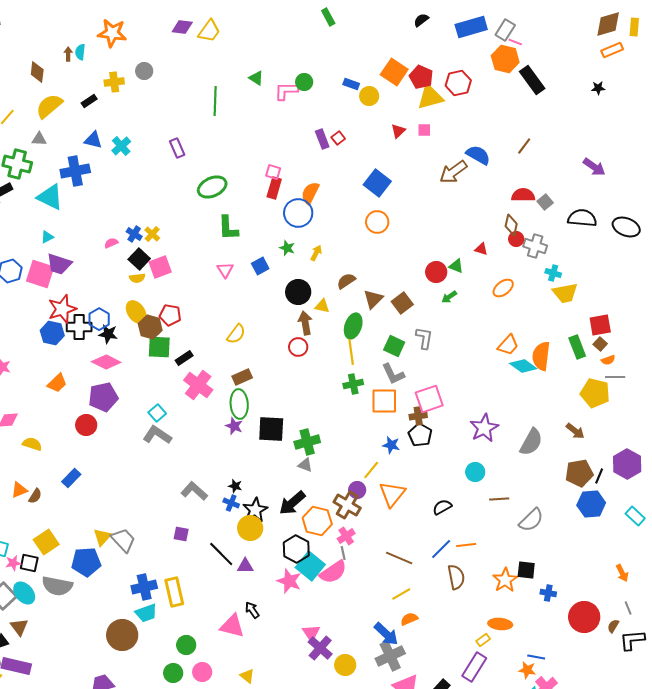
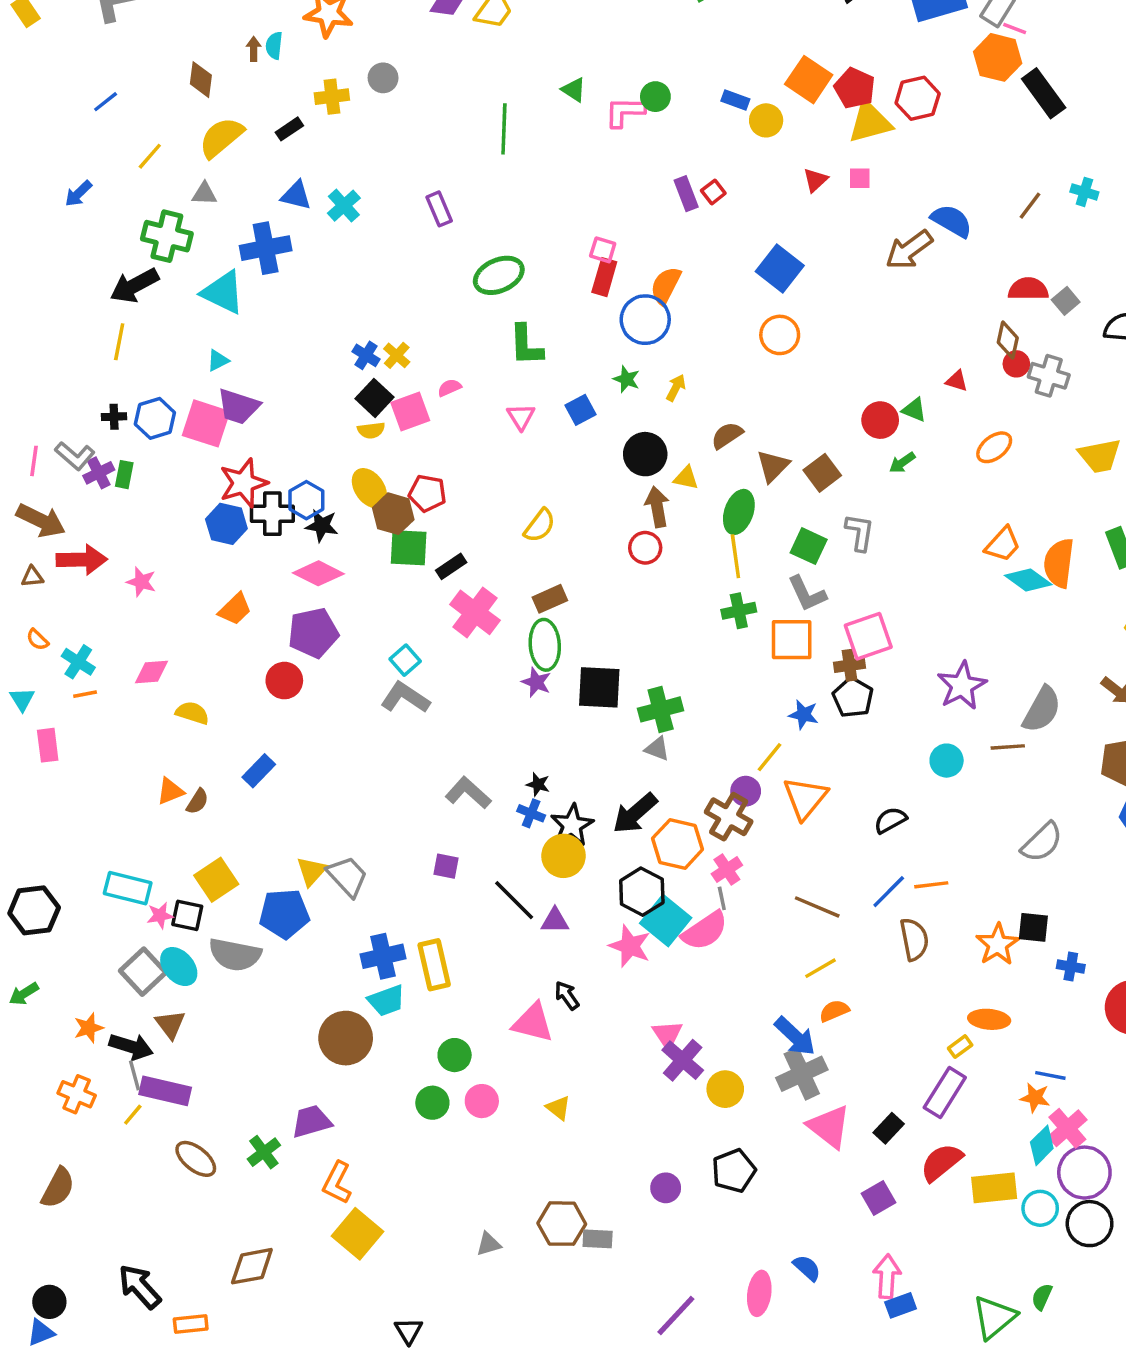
pink semicircle: (111, 243) -> (449, 388), moved
cyan cross: (553, 273) -> (1084, 192), moved
brown line: (499, 499) -> (1008, 747), moved

